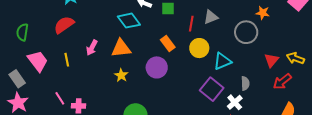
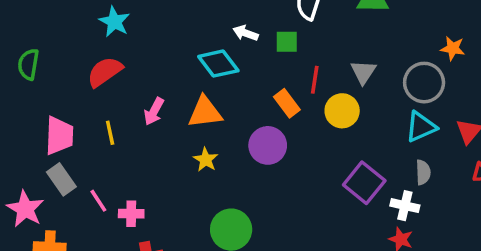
gray triangle: (211, 17) -> (363, 72), moved, turned -35
red line: (191, 24) -> (315, 80), moved
green semicircle: (22, 32) -> (28, 64), moved
pink trapezoid: (38, 61) -> (59, 136), turned 40
cyan triangle: (222, 61) -> (421, 127), moved
gray rectangle: (17, 79) -> (61, 179), moved
white cross: (235, 102) -> (405, 206), turned -35

